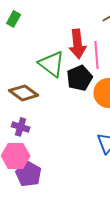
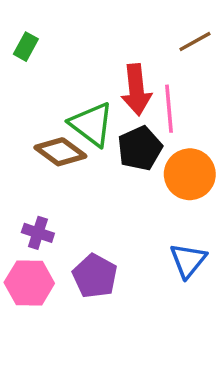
brown diamond: (24, 93) -> (60, 152), moved
purple pentagon: (29, 174) -> (95, 276), moved

